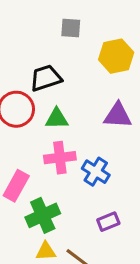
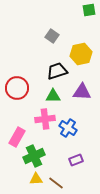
gray square: (71, 28) -> (52, 36), turned 32
black trapezoid: (46, 78) -> (57, 71), moved
green triangle: (57, 119) -> (53, 96), moved

